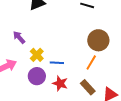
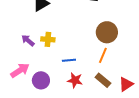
yellow cross: (37, 55) -> (48, 39), moved, turned -32
purple circle: (37, 76) -> (41, 80), moved

